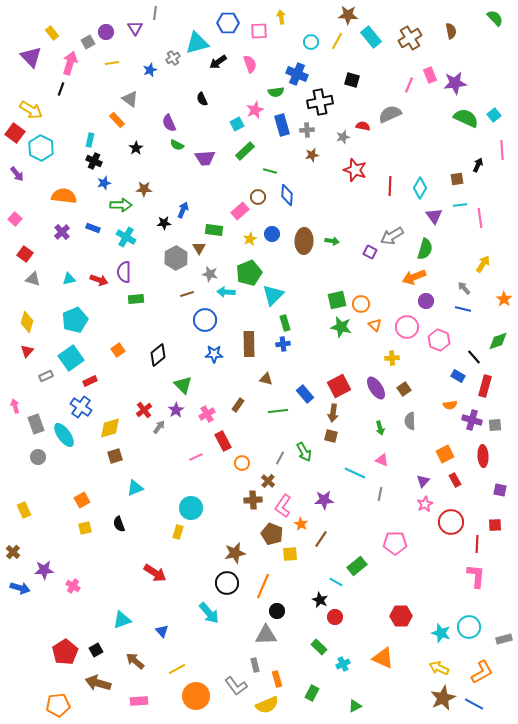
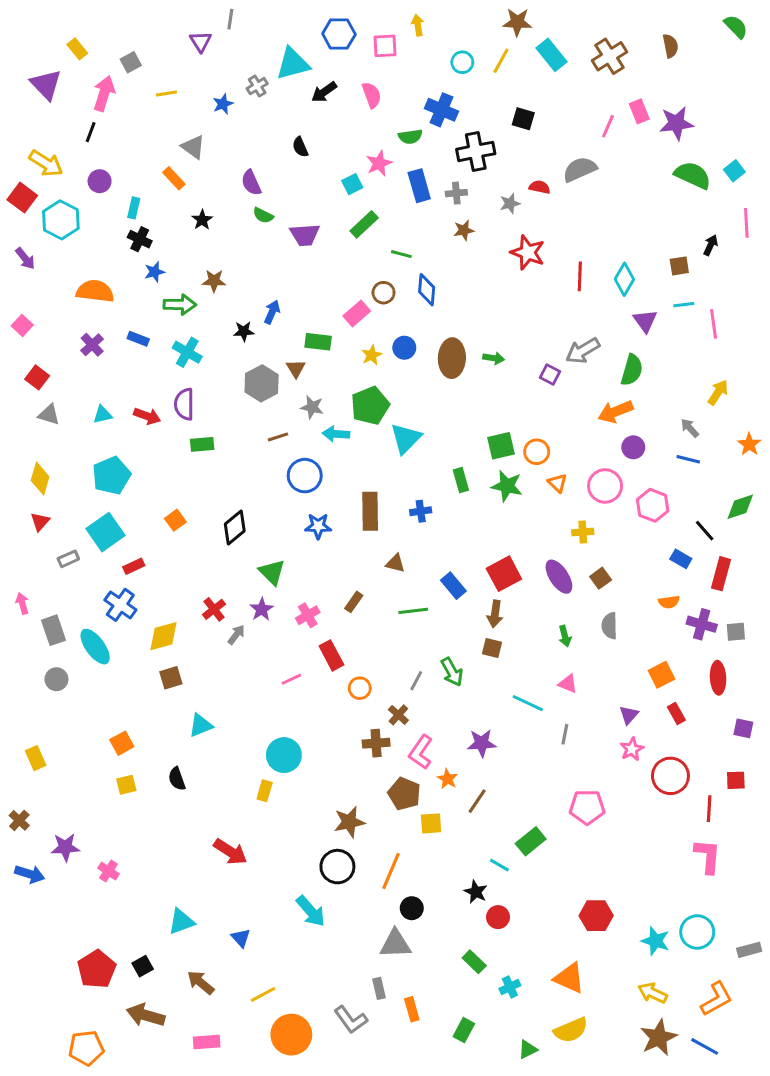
purple circle: (106, 32) -> (100, 181), moved
green rectangle: (285, 323) -> (461, 480), moved
yellow semicircle: (267, 705) -> (571, 1030), moved

